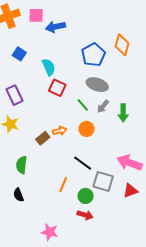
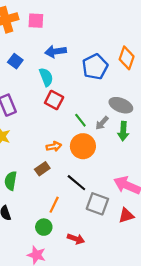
blue arrow: (55, 27) -> (56, 51), moved
gray ellipse: (97, 85) -> (121, 105), moved
orange circle: (87, 129) -> (83, 146), size x1.5
brown rectangle: (43, 138) -> (42, 169), moved
green circle: (86, 196) -> (44, 227), moved

